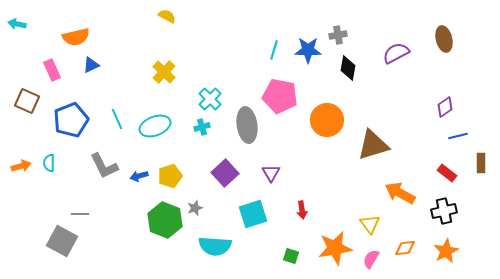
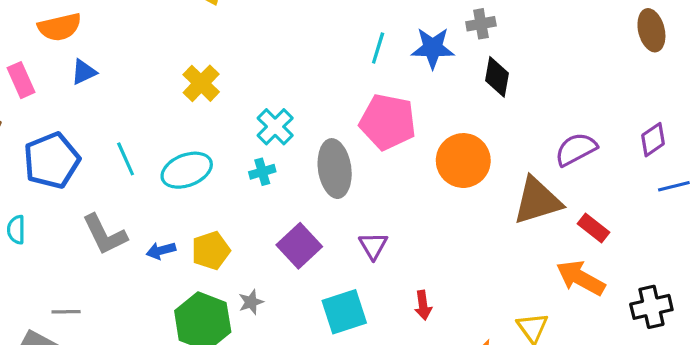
purple semicircle: (396, 53) -> (576, 149), moved
red rectangle: (447, 173) -> (594, 228), moved

